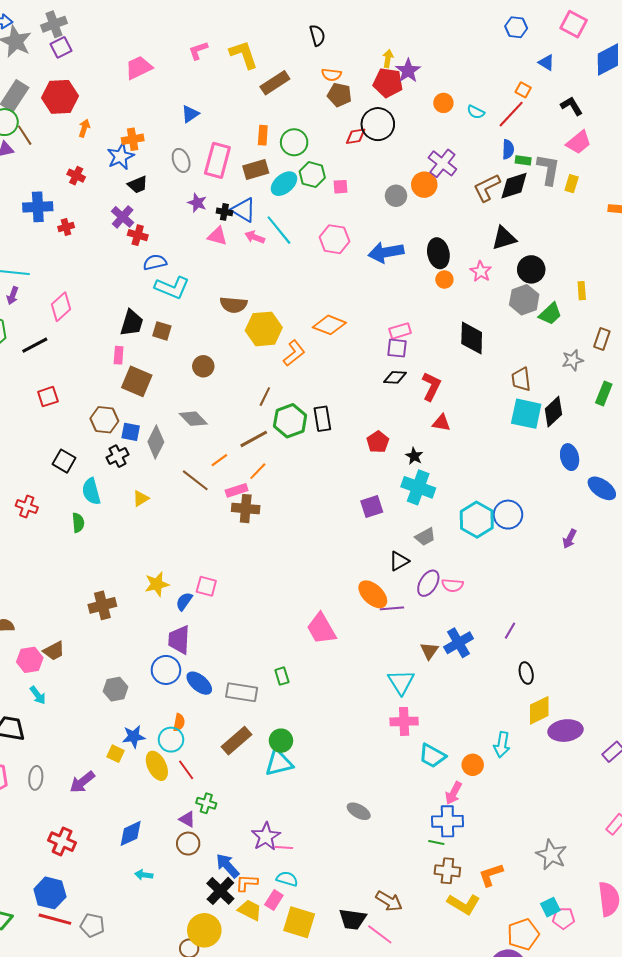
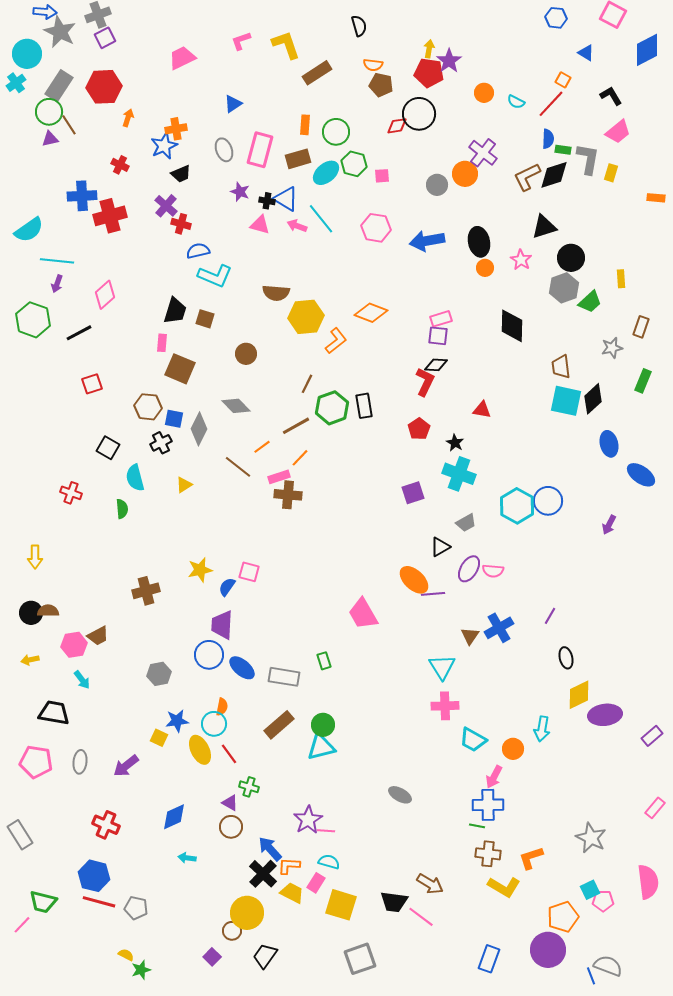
red cross: (66, 227) -> (110, 216), size x2.0
red L-shape: (431, 386) -> (425, 382), moved

